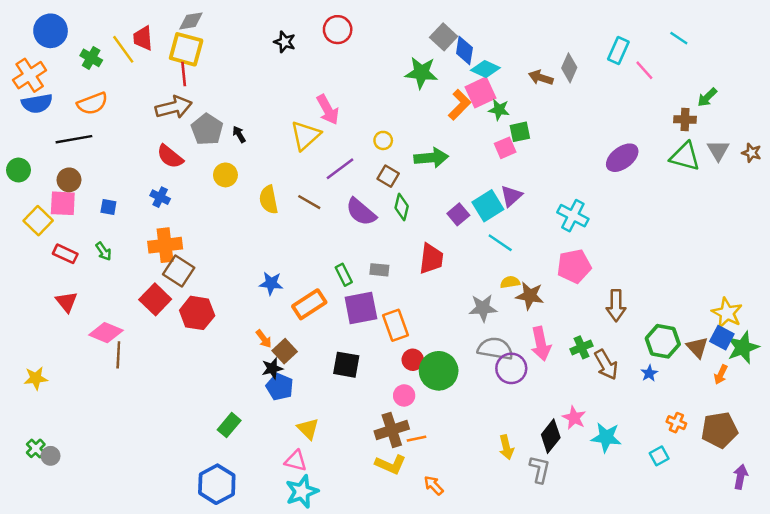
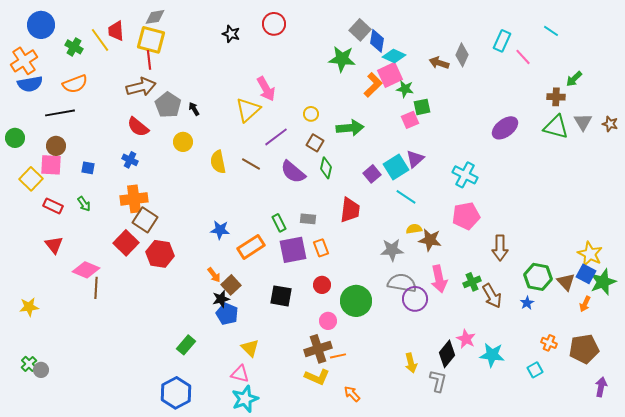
orange rectangle: (395, 325) -> (321, 248), moved, size x0.7
red circle: (413, 360) -> (322, 285), moved

